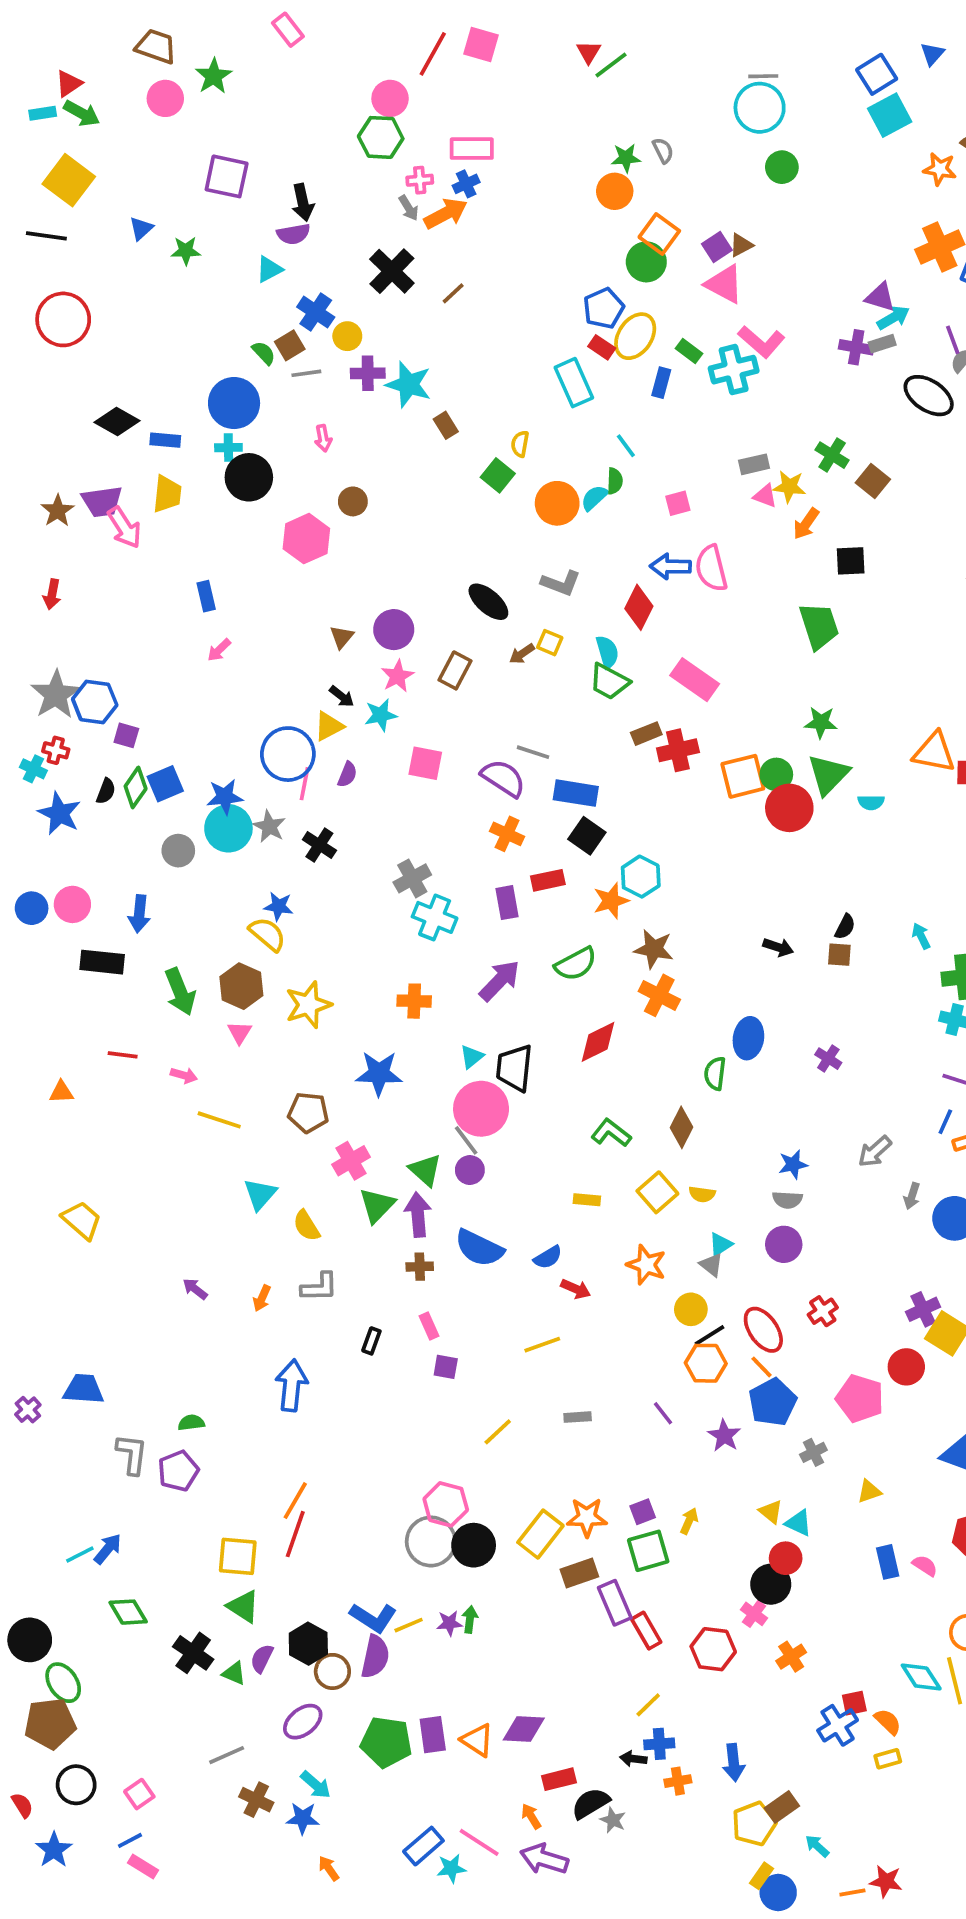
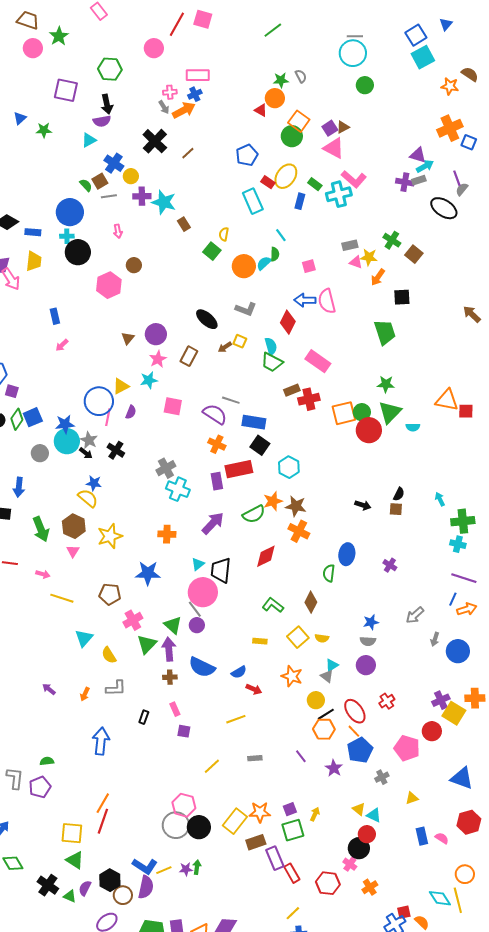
red triangle: (589, 52) -> (261, 110), moved, turned -32
green hexagon: (381, 137) -> (110, 69), moved
blue pentagon: (604, 308) -> (247, 155), moved
black arrow: (342, 696) -> (86, 453), moved
red rectangle: (548, 880) -> (239, 469), size x1.5
orange star: (611, 901) -> (273, 501), moved

